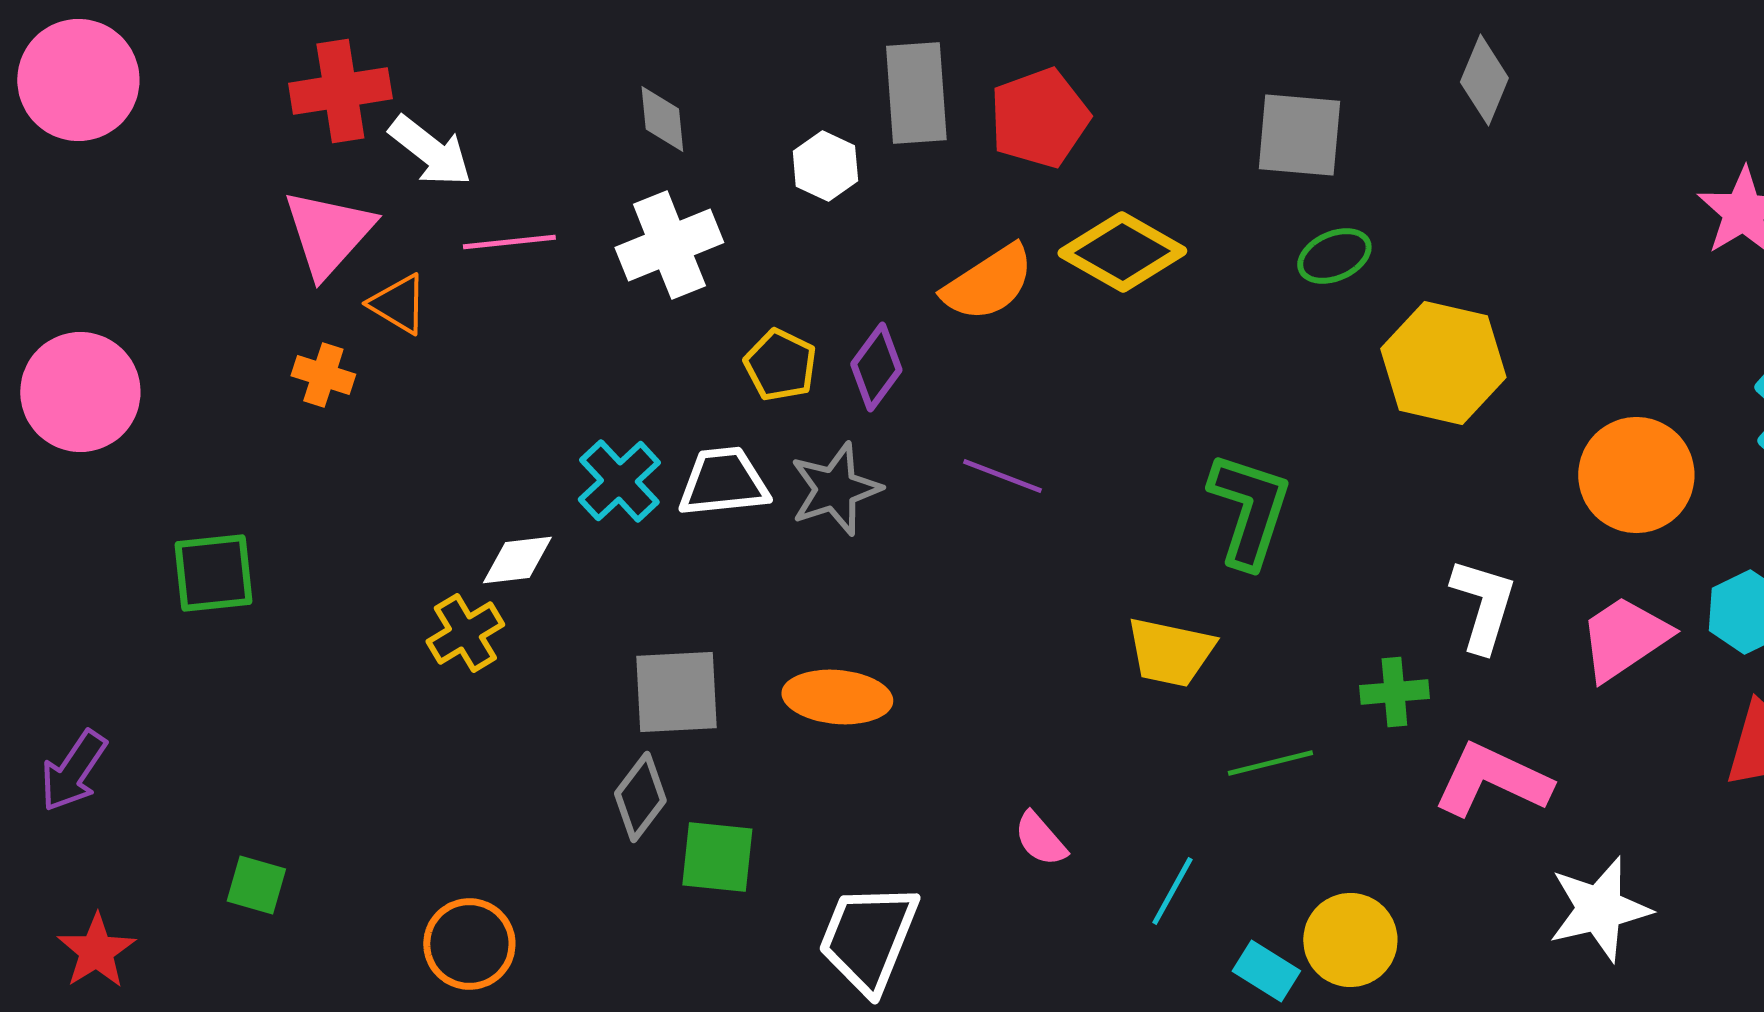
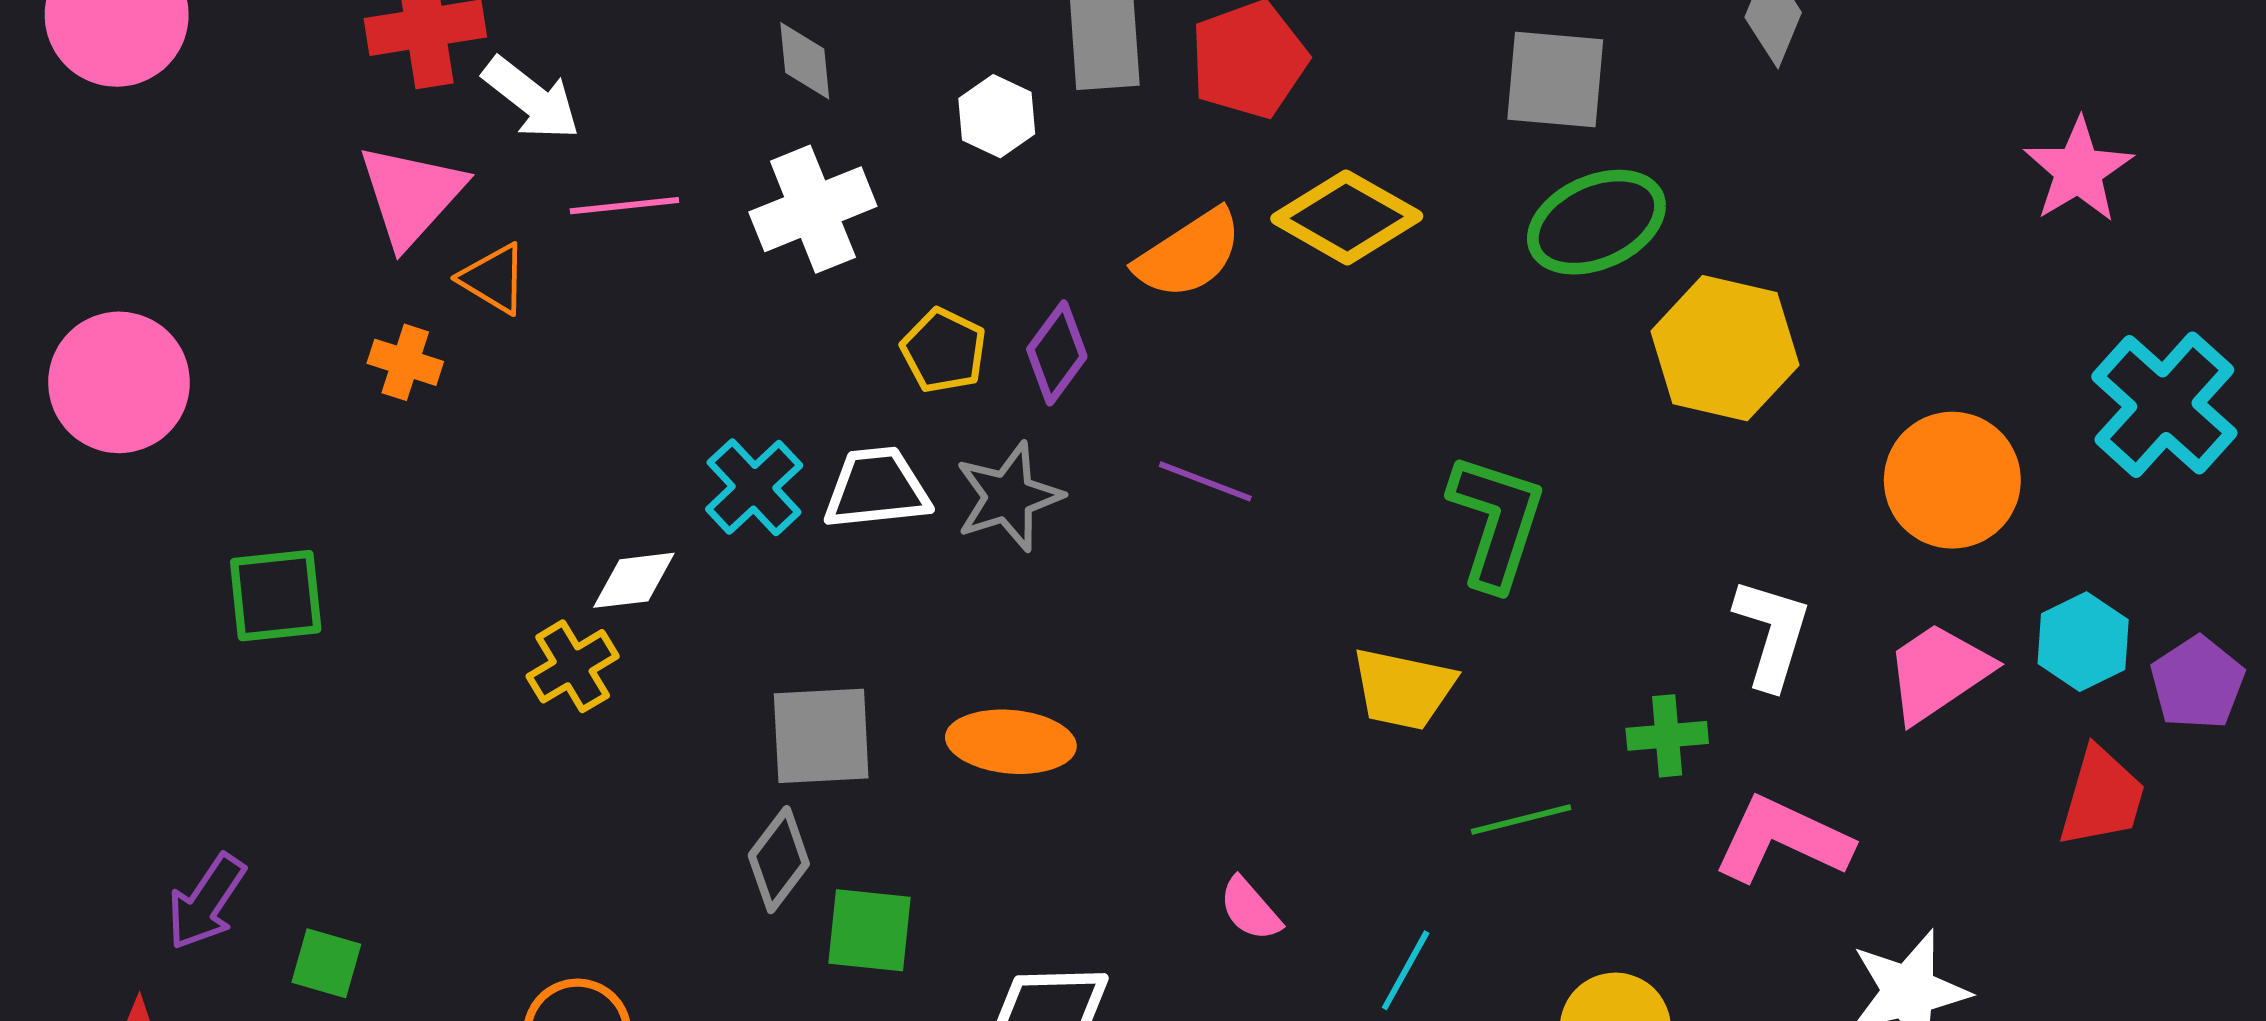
green ellipse: (1334, 256) -> (1596, 222), size x1.6
purple arrow: (73, 771) -> (206, 902), moved

